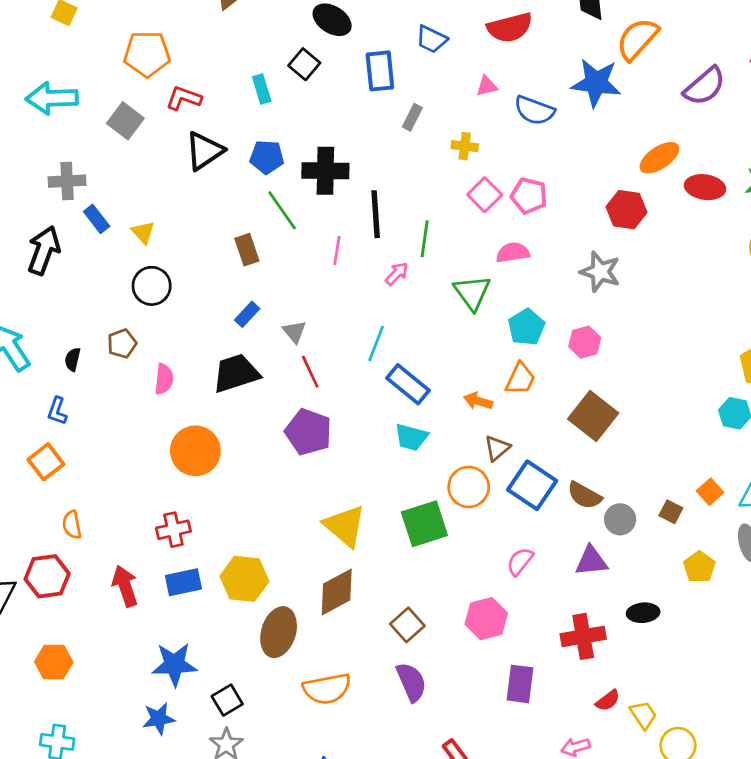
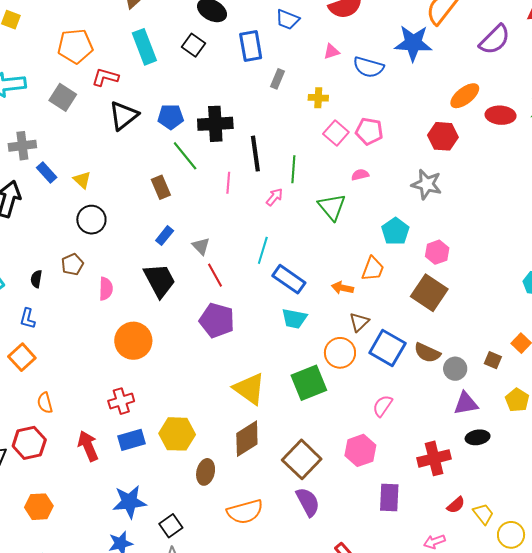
cyan rectangle: (262, 89) -> (144, 47), moved, size x1.6
pink semicircle: (513, 253) -> (360, 175), size x0.7
cyan pentagon: (526, 327) -> (395, 231), moved
pink hexagon: (585, 342) -> (437, 252), moved
black trapezoid: (236, 373) -> (160, 280), turned 84
purple triangle: (591, 561) -> (466, 403), moved
brown square: (407, 625) -> (302, 459), size x1.5
brown ellipse: (279, 632) -> (206, 472), size x0.7

